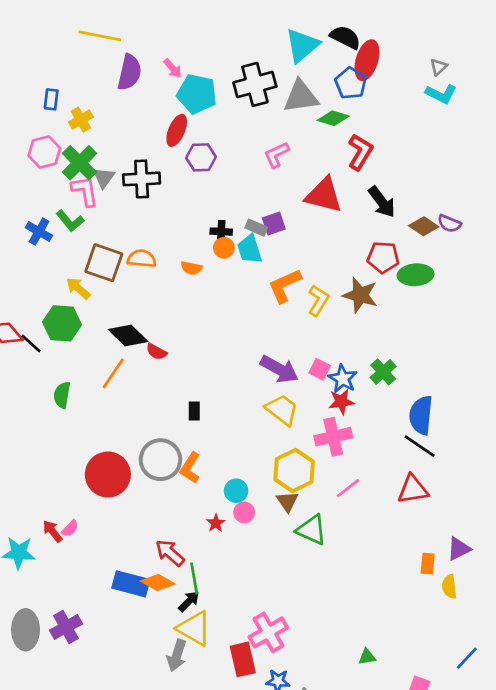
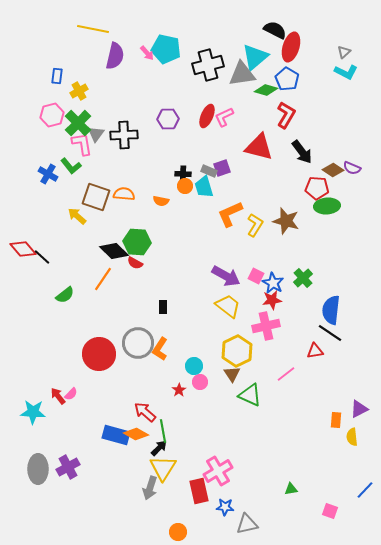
cyan triangle: (302, 45) -> (255, 57), moved
blue pentagon: (351, 83) -> (287, 79), moved
cyan pentagon: (197, 94) -> (166, 49), moved
red ellipse: (177, 130) -> (207, 116), moved
red pentagon: (383, 257) -> (317, 188), moved
green hexagon: (62, 323) -> (137, 242), moved
green semicircle: (62, 395) -> (65, 295), turned -138
pink line: (348, 488) -> (286, 374), moved
red triangle: (413, 489) -> (315, 351), moved, size x0.7
yellow triangle: (194, 628) -> (163, 468), turned 32

